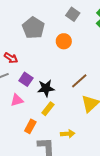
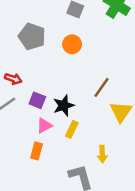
pink triangle: (17, 100) -> (44, 126), moved
orange rectangle: (30, 126) -> (37, 151), moved
yellow arrow: (68, 134) -> (102, 154), turned 104

